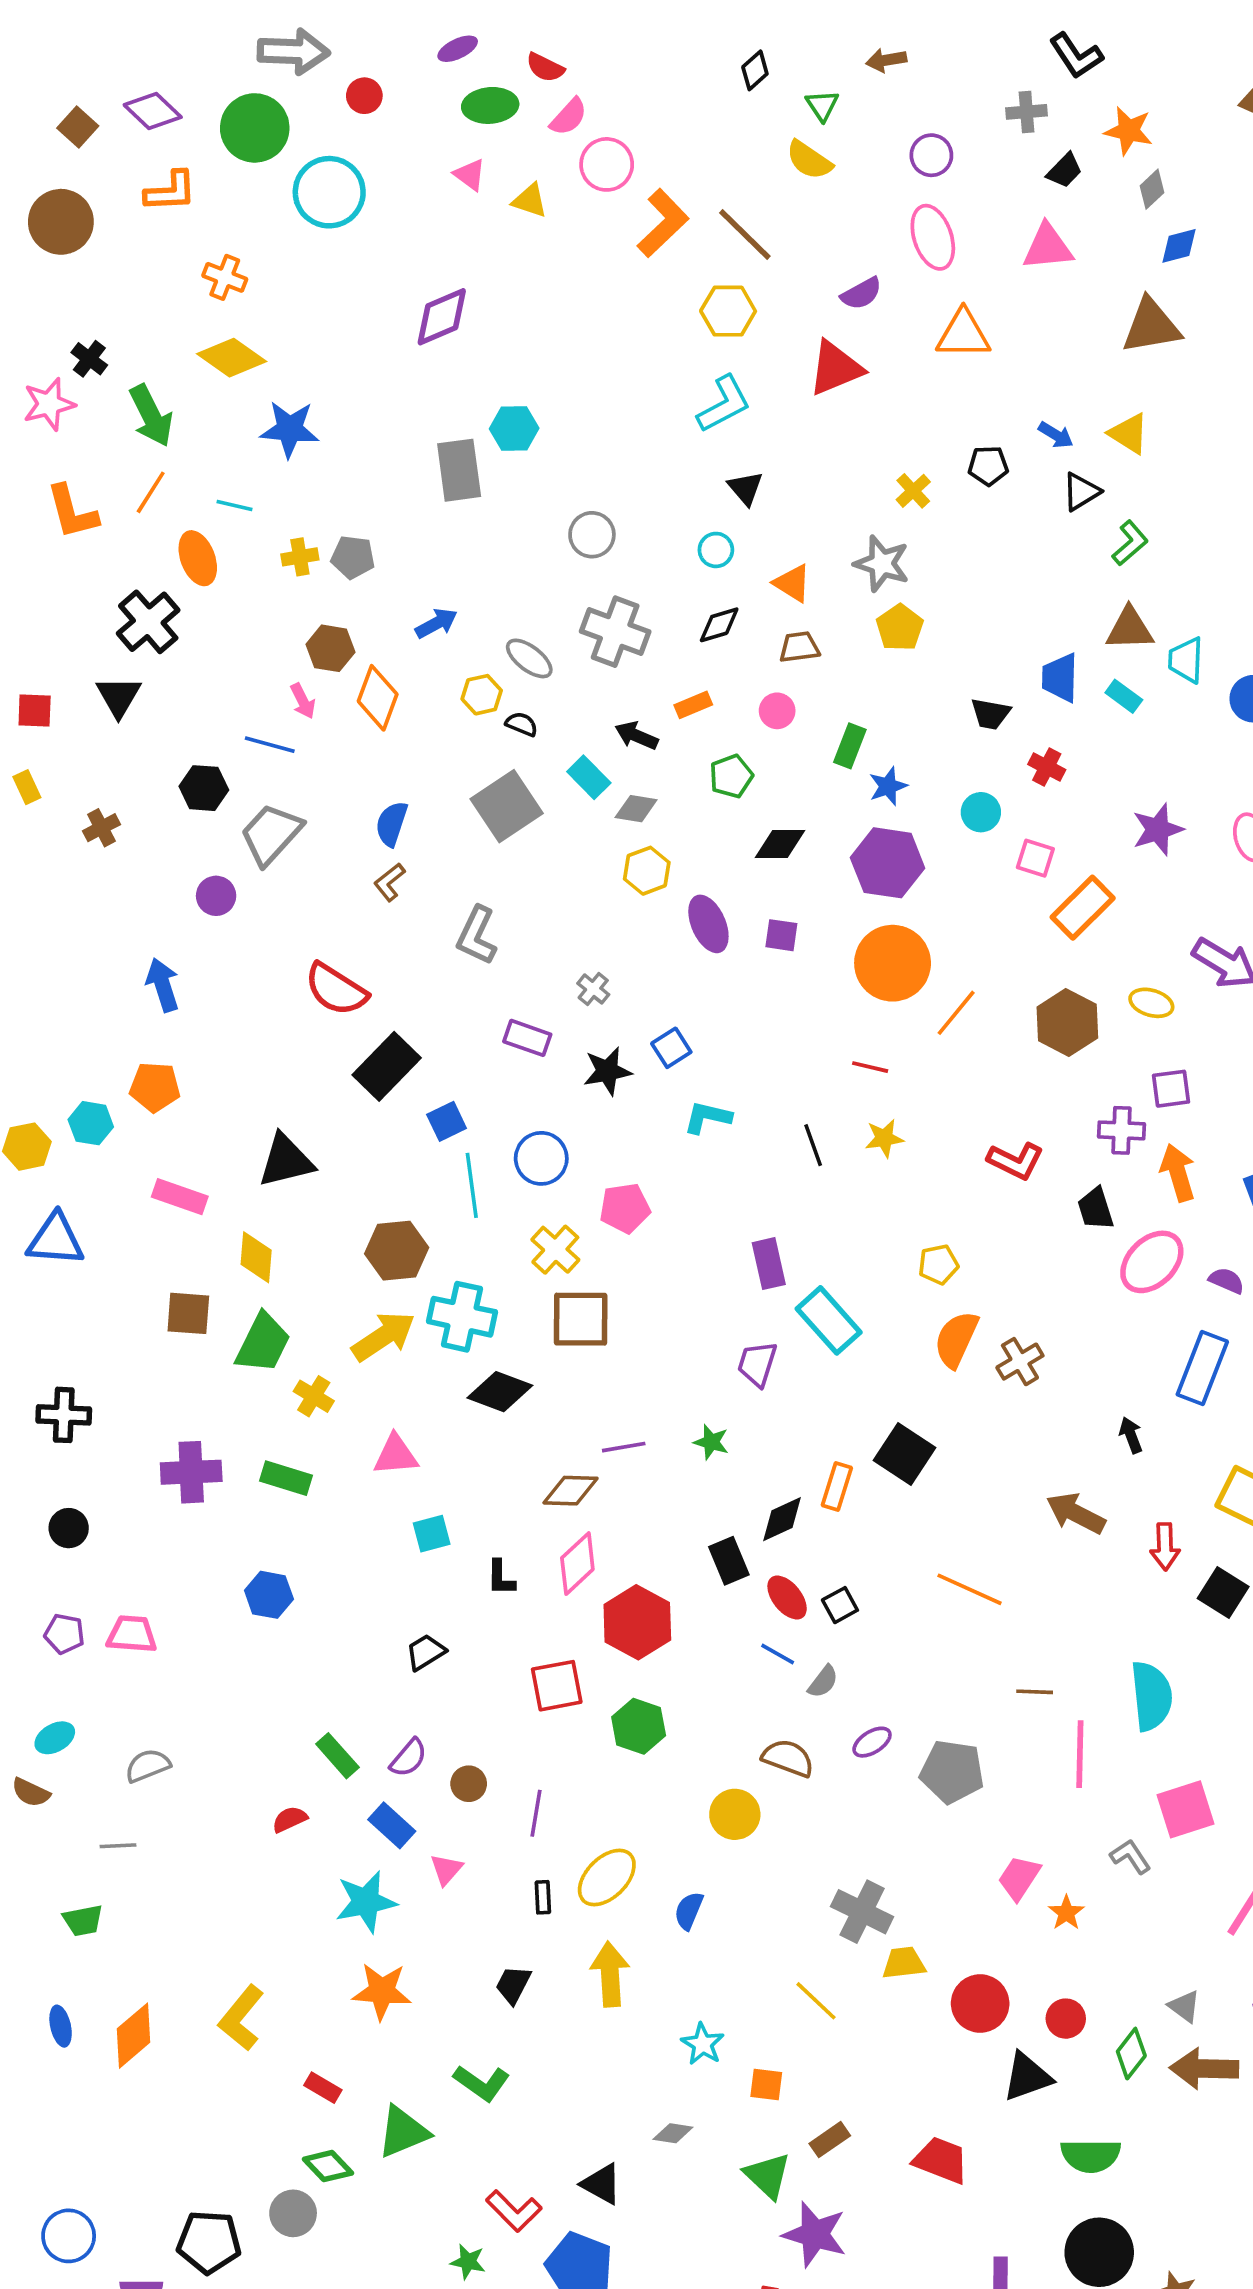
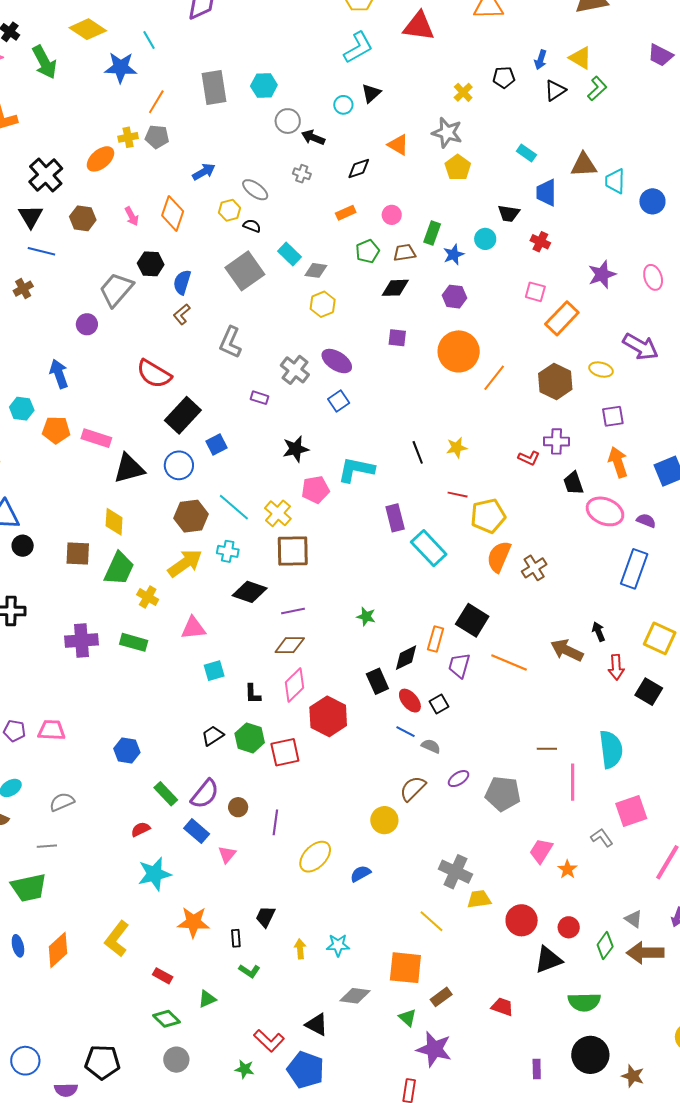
red triangle: (835, 368) -> (419, 26), turned 32
cyan hexagon: (514, 429) -> (264, 85), moved
blue arrow: (1056, 435) -> (540, 60), turned 78
black triangle: (745, 488) -> (371, 93), turned 30
orange line: (151, 492) -> (156, 102), moved
cyan line: (235, 505) -> (149, 40), moved, turned 48
green L-shape: (1130, 543) -> (597, 89), moved
cyan circle: (716, 550) -> (343, 105), moved
orange ellipse: (198, 558) -> (100, 159), moved, turned 72
gray cross: (615, 632) -> (302, 174), size x0.5
brown trapezoid: (799, 647) -> (405, 253), moved
brown hexagon: (330, 648) -> (83, 218), moved
cyan rectangle: (1124, 696) -> (526, 153), moved
black arrow: (636, 736) -> (313, 137), moved
blue line: (270, 745) -> (41, 251), moved
black hexagon: (204, 788) -> (151, 264), moved
cyan circle: (981, 812) -> (485, 239), moved
purple hexagon: (888, 863) -> (454, 297), size x0.6
purple ellipse: (708, 924) -> (337, 361), moved, turned -32
gray cross: (593, 989) -> (295, 370), size x1.6
purple rectangle: (527, 1038) -> (260, 398), size x0.7
red line: (870, 1067) -> (458, 495), moved
black star: (607, 1071) -> (296, 449), moved
cyan L-shape: (707, 1117) -> (356, 470), moved, size x1.4
cyan hexagon: (91, 1123) -> (22, 409), moved
purple cross: (1122, 1130) -> (556, 441), moved
blue circle: (541, 1158) -> (179, 465), moved
red L-shape: (1016, 1161) -> (529, 458), size x0.7
cyan line: (472, 1185) -> (234, 507), moved, turned -40
pink rectangle: (180, 1197) -> (96, 438), moved
pink ellipse: (1152, 1262) -> (605, 511), turned 69
yellow pentagon: (938, 1264) -> (488, 516), size x1.6
cyan cross: (462, 1317) -> (228, 551), size x0.6
purple trapezoid: (757, 1364) -> (459, 666), moved
black arrow: (1131, 1435) -> (598, 632), moved
purple line: (624, 1447) -> (293, 611), moved
black circle: (69, 1528) -> (23, 546), moved
orange line: (970, 1589) -> (509, 662), moved
blue hexagon: (269, 1595) -> (127, 751), moved
gray semicircle: (823, 1682) -> (431, 746), turned -102
green hexagon: (639, 1726) -> (250, 738), moved
purple semicircle: (409, 1758) -> (205, 794), size x1.4
brown semicircle: (788, 1758) -> (413, 789), turned -64
black rectangle: (543, 1897) -> (236, 938), moved
cyan star: (366, 1902) -> (154, 874), moved
blue semicircle: (689, 1911) -> (361, 874), turned 40
green trapezoid: (83, 1920) -> (29, 888), size x1.6
yellow arrow: (610, 1974) -> (300, 949), moved, size x0.6
cyan star: (703, 2044) -> (338, 945), moved, turned -30
green L-shape: (482, 2083) -> (250, 971), size x0.7
orange square: (766, 2084) -> (405, 968), size x1.8
green triangle: (403, 2132) -> (207, 999), size x0.6
gray diamond: (673, 2133) -> (355, 996), size x1.4
red trapezoid: (941, 2160) -> (502, 1007), size x0.7
green triangle: (768, 2176) -> (408, 1018), size x0.7
gray circle: (293, 2213) -> (176, 1060), moved

